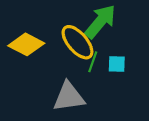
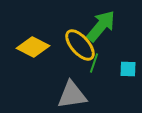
cyan square: (117, 64) -> (128, 69), moved

